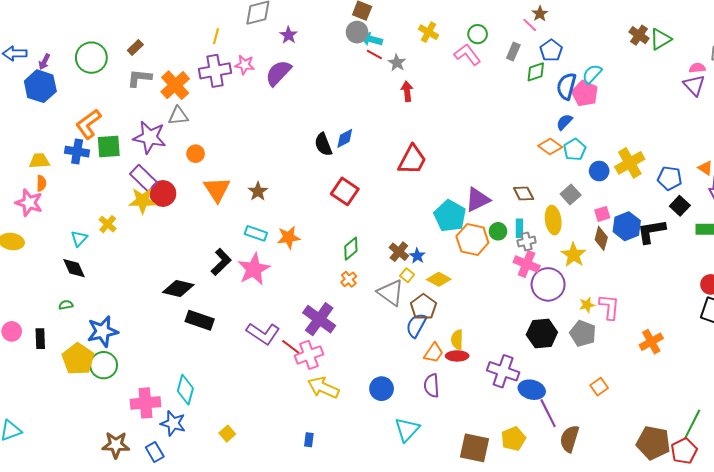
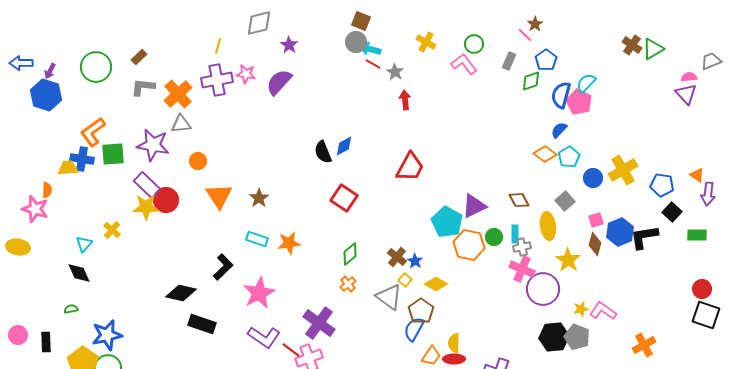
yellow trapezoid: (39, 161) -> (68, 168), moved
pink star: (254, 269) -> (259, 293), moved
pink L-shape: (609, 307) -> (603, 311), turned -60
black hexagon: (542, 333) -> (554, 337), moved

